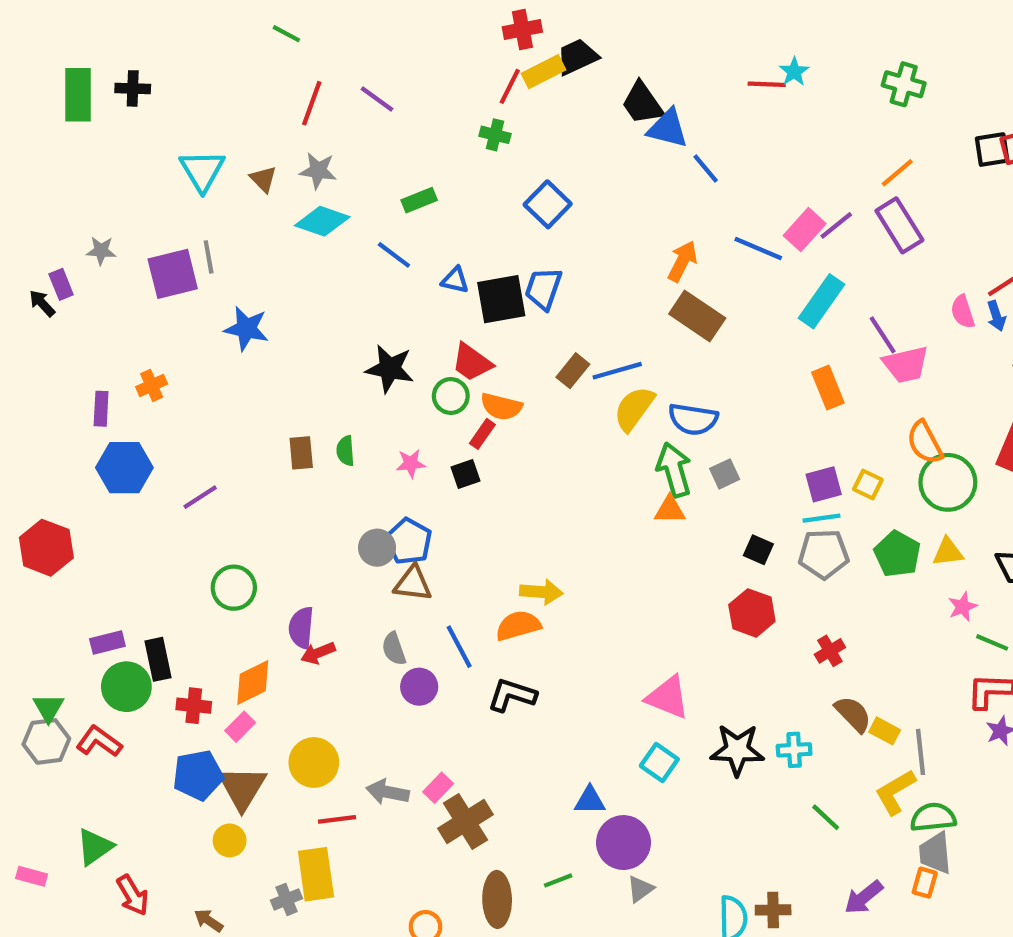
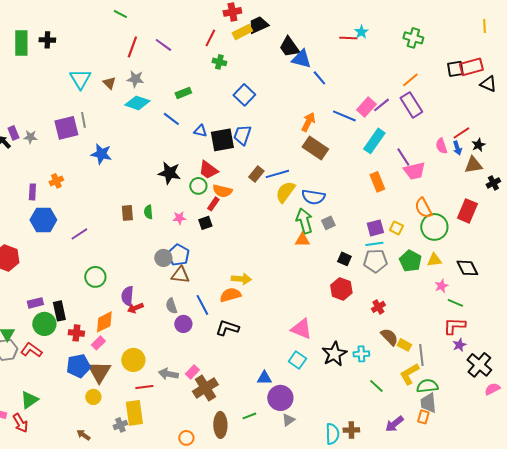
red line: (510, 86) -> (210, 38), moved
gray star: (101, 251) -> (30, 137), moved
black star: (737, 750) -> (334, 354), turned -30
red arrow: (133, 895) -> (20, 423), moved

